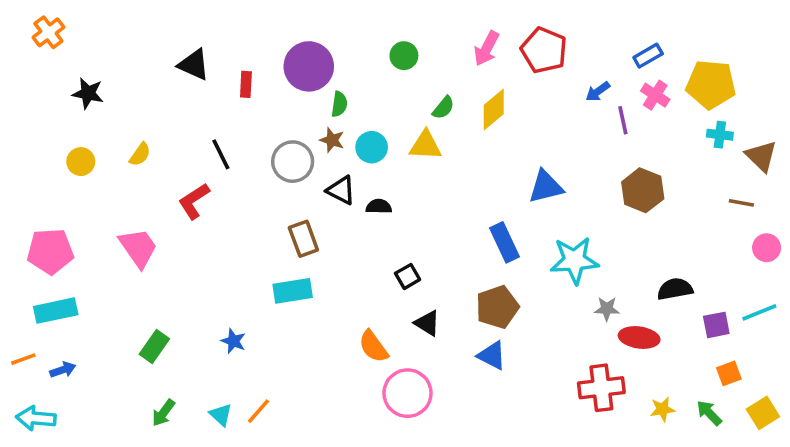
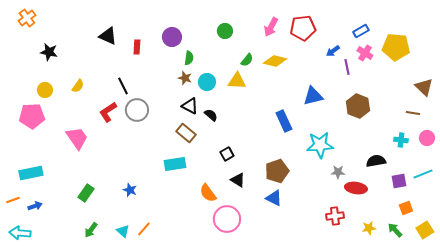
red pentagon: (544, 50) -> (303, 28), turned -30
purple circle: (309, 66) -> (172, 37), size x0.7
yellow diamond: (494, 110) -> (275, 61), turned 55
cyan cross: (720, 135) -> (401, 140), moved
gray circle: (293, 162) -> (137, 110), moved
blue triangle: (546, 187) -> (313, 96), moved
black semicircle: (379, 206) -> (211, 115), turned 40
brown rectangle: (303, 239) -> (186, 133), moved, turned -30
blue rectangle: (504, 242) -> (284, 121), moved
pink pentagon: (50, 251) -> (32, 116), moved
cyan rectangle: (293, 291) -> (175, 164), moved
red cross: (601, 388) -> (335, 216), size x0.7

